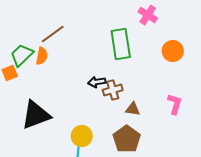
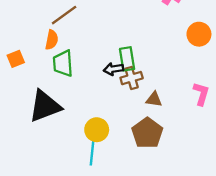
green rectangle: (121, 44) -> (127, 59), moved, size x0.7
green trapezoid: (22, 55) -> (63, 63), moved, turned -50

